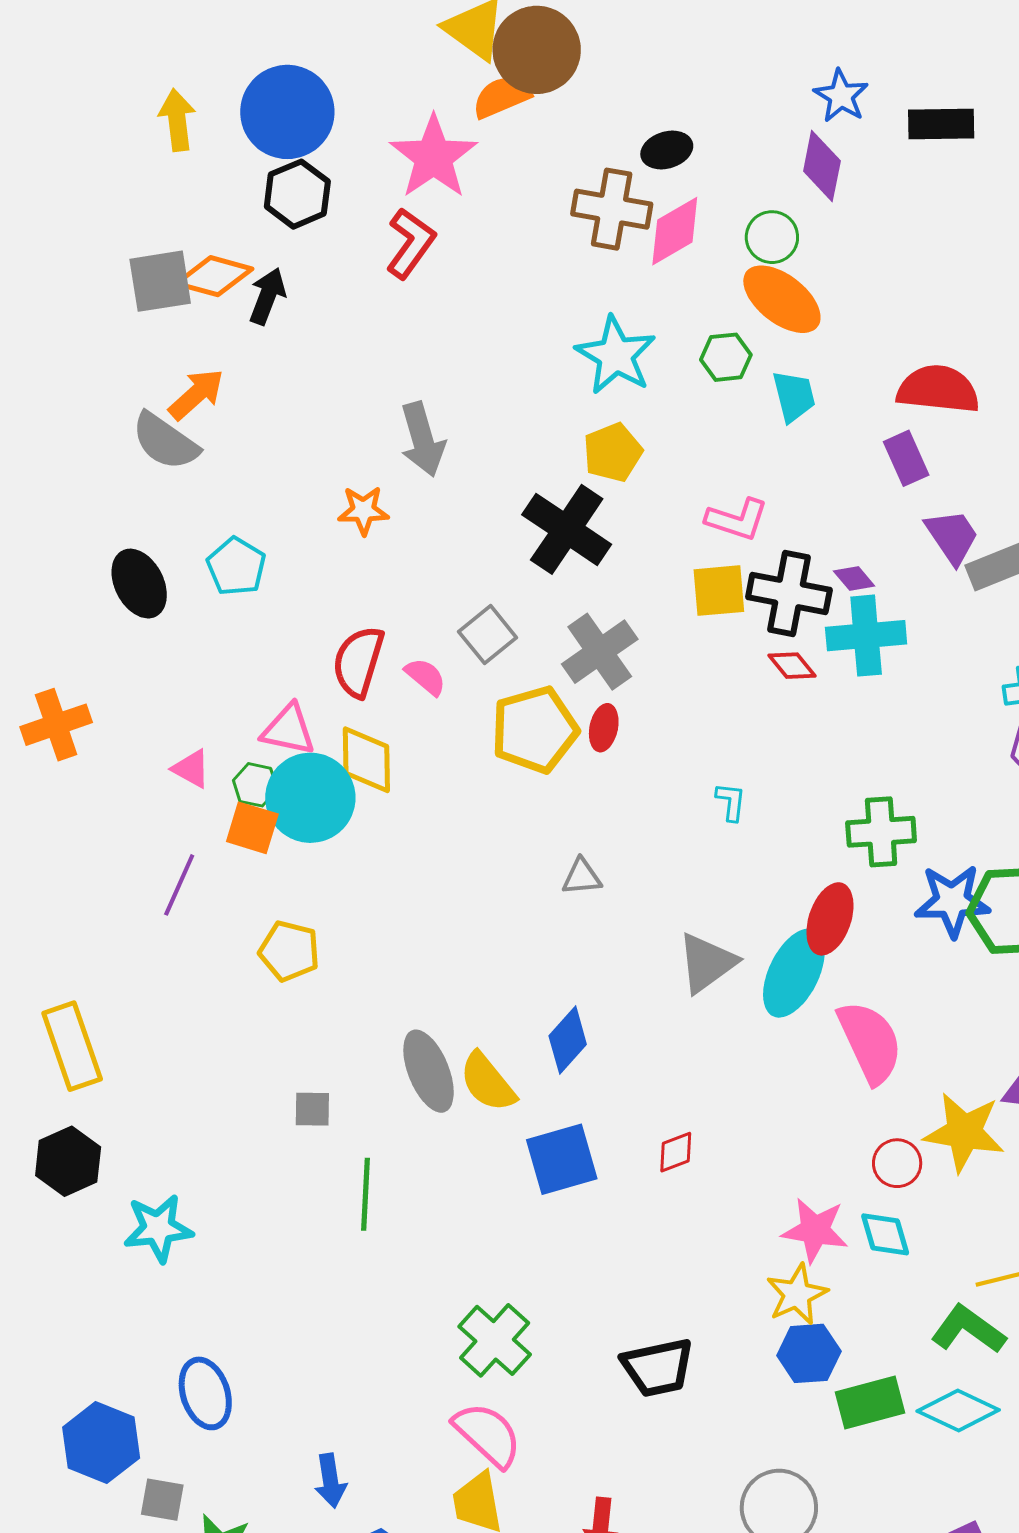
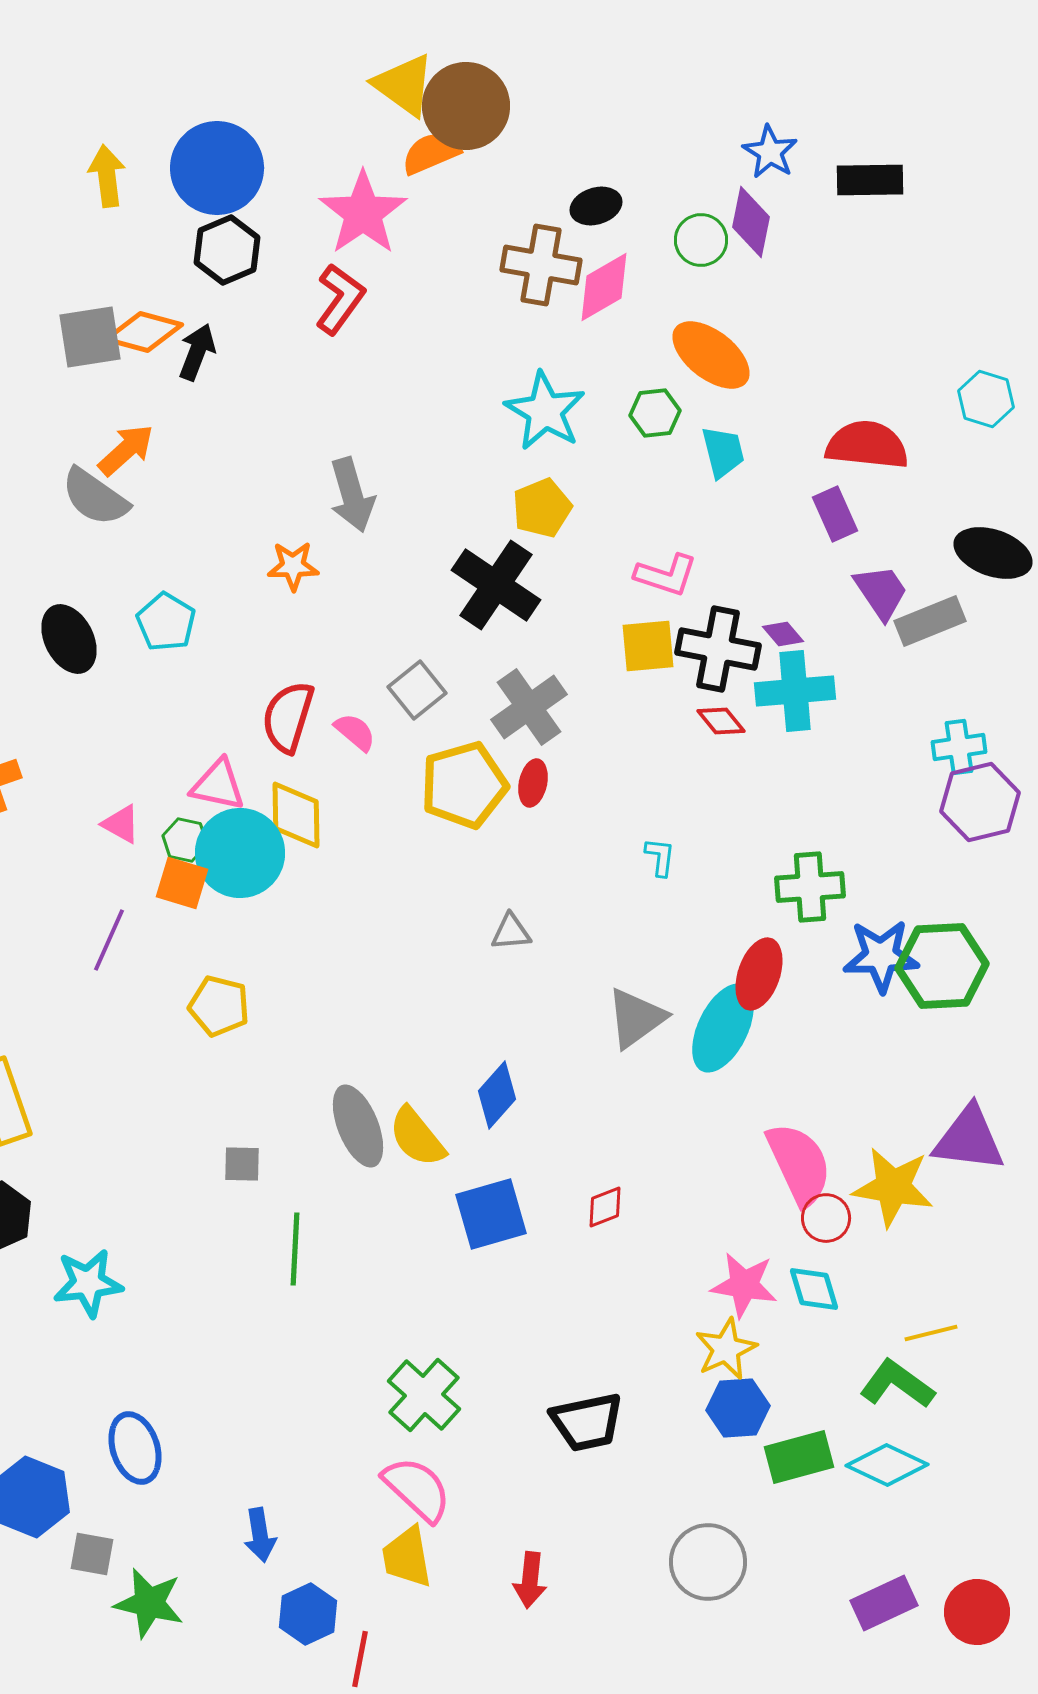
green circle: (772, 237) -> (701, 240), moved
pink semicircle: (870, 1042) -> (799, 1164), moved

